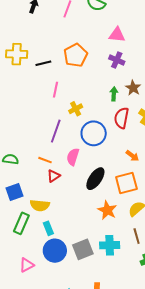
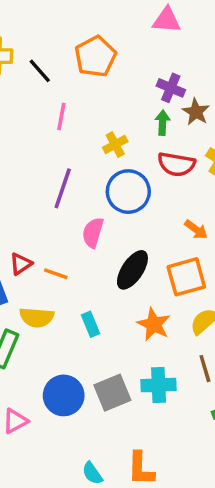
purple cross: (117, 60) -> (171, 88), moved
black line: (43, 63) -> (40, 71), turned 63
yellow cross: (76, 109) -> (115, 145), moved
red semicircle: (122, 118) -> (176, 164), turned -90
orange line: (45, 160) -> (56, 274), moved
red triangle: (54, 176) -> (21, 264), moved
cyan rectangle: (48, 228) -> (91, 324), moved

